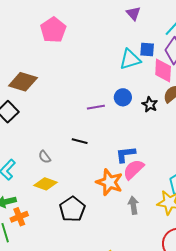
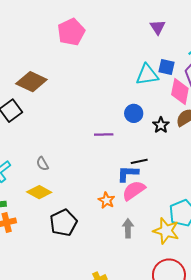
purple line: (96, 107) -> (104, 134), moved
black line: (80, 141) -> (139, 161), moved, turned -35
orange star: (109, 182) -> (106, 200), size x0.6

